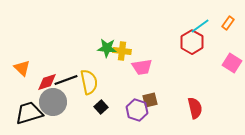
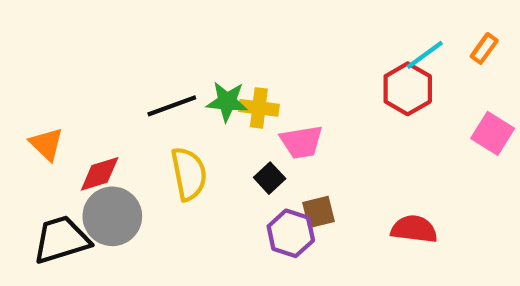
black line: (66, 80) -> (172, 106), moved
black square: (101, 107) -> (270, 178), moved
red semicircle: (195, 108) -> (414, 229), turned -70

